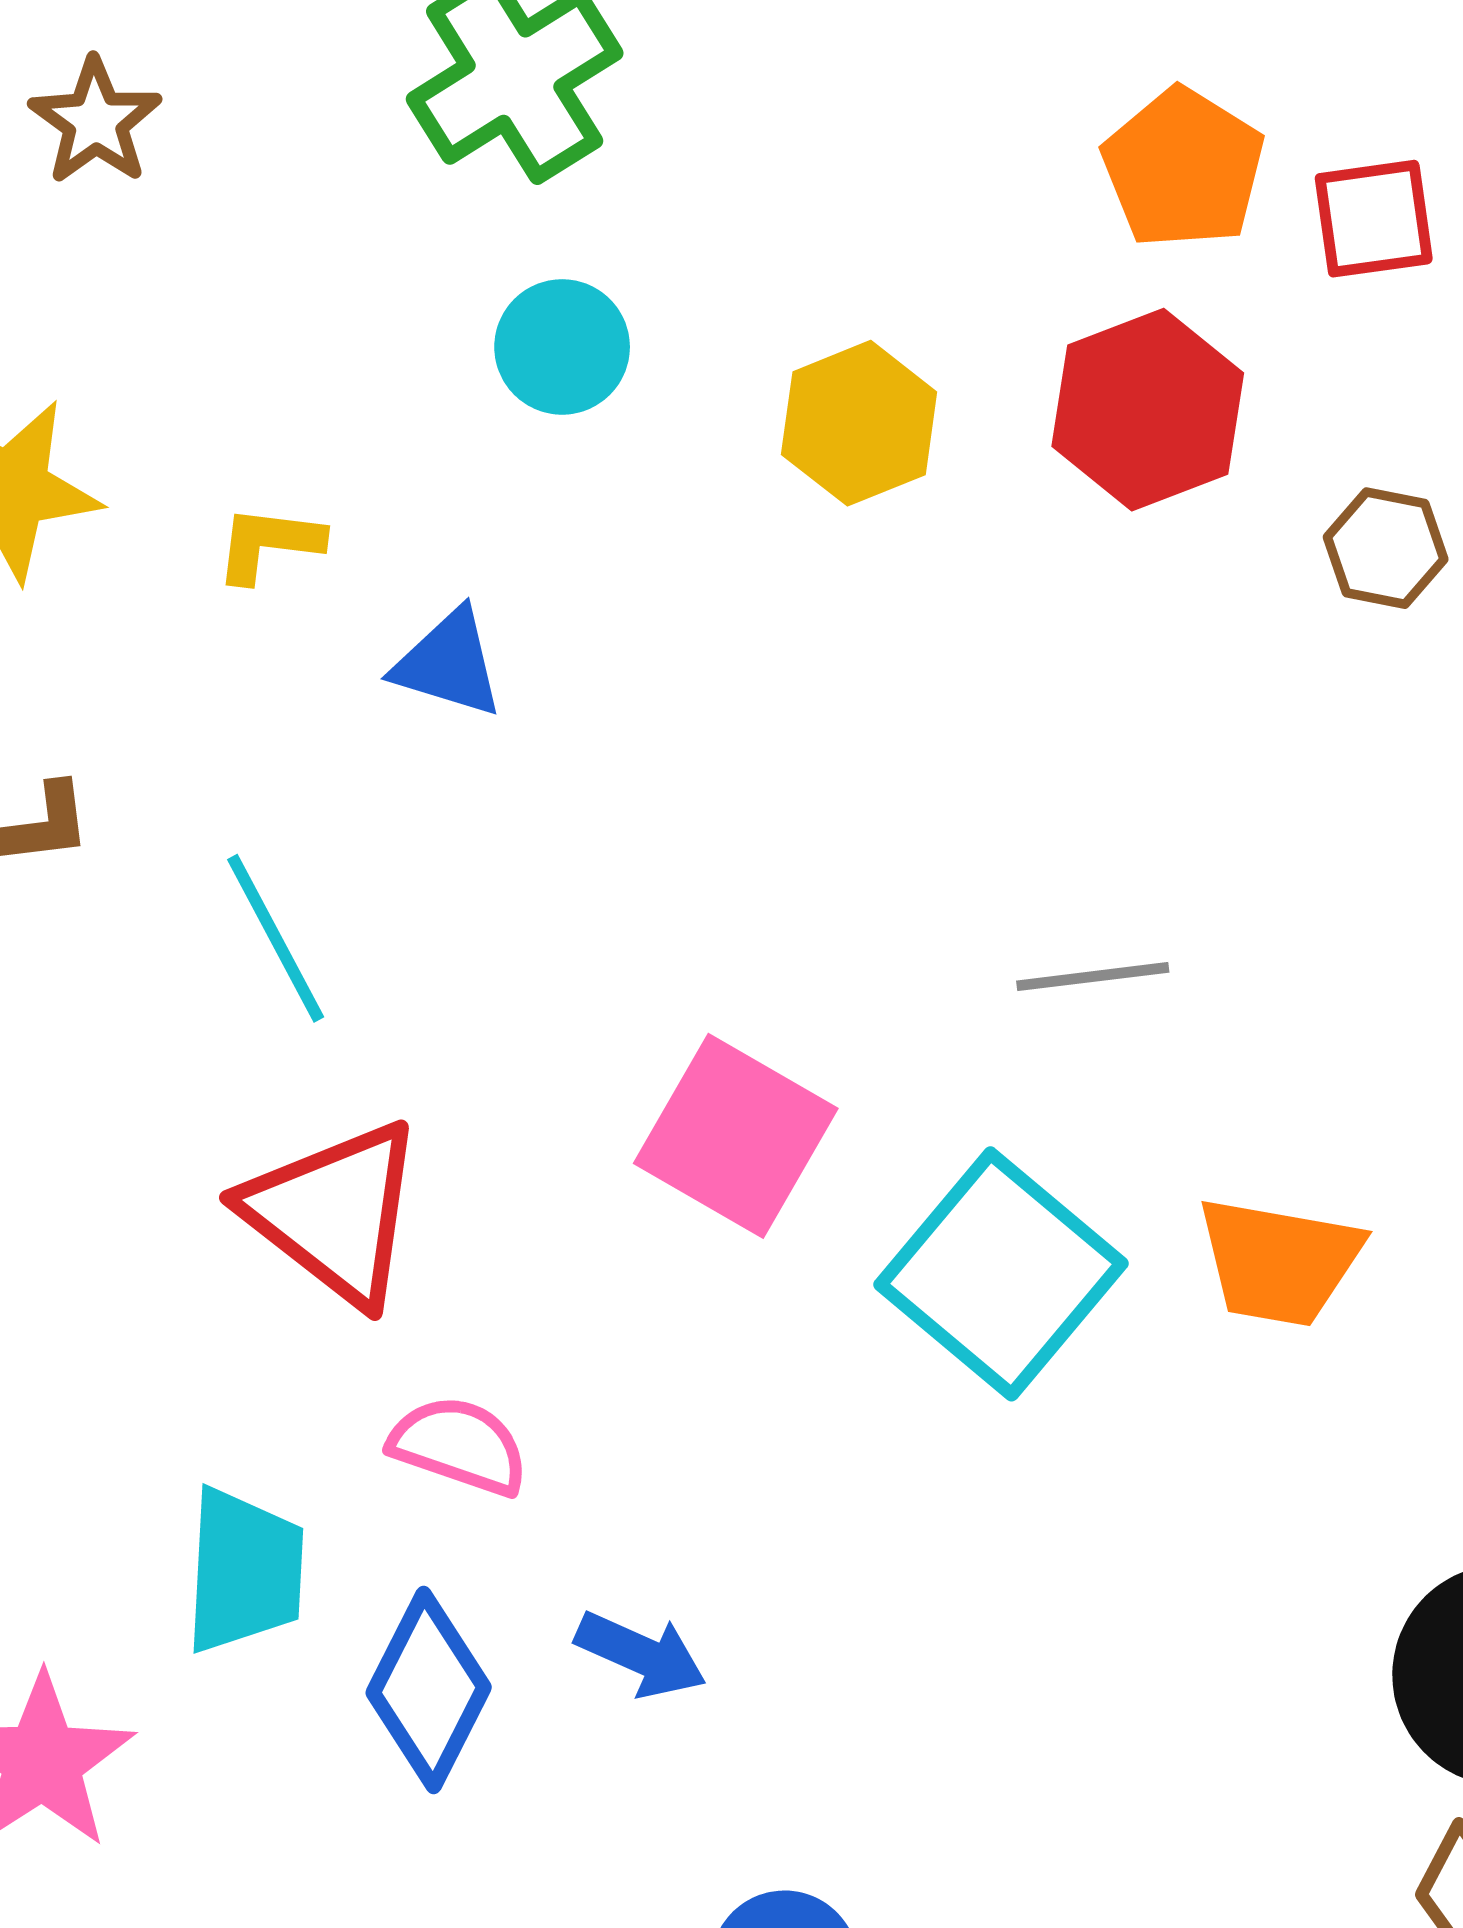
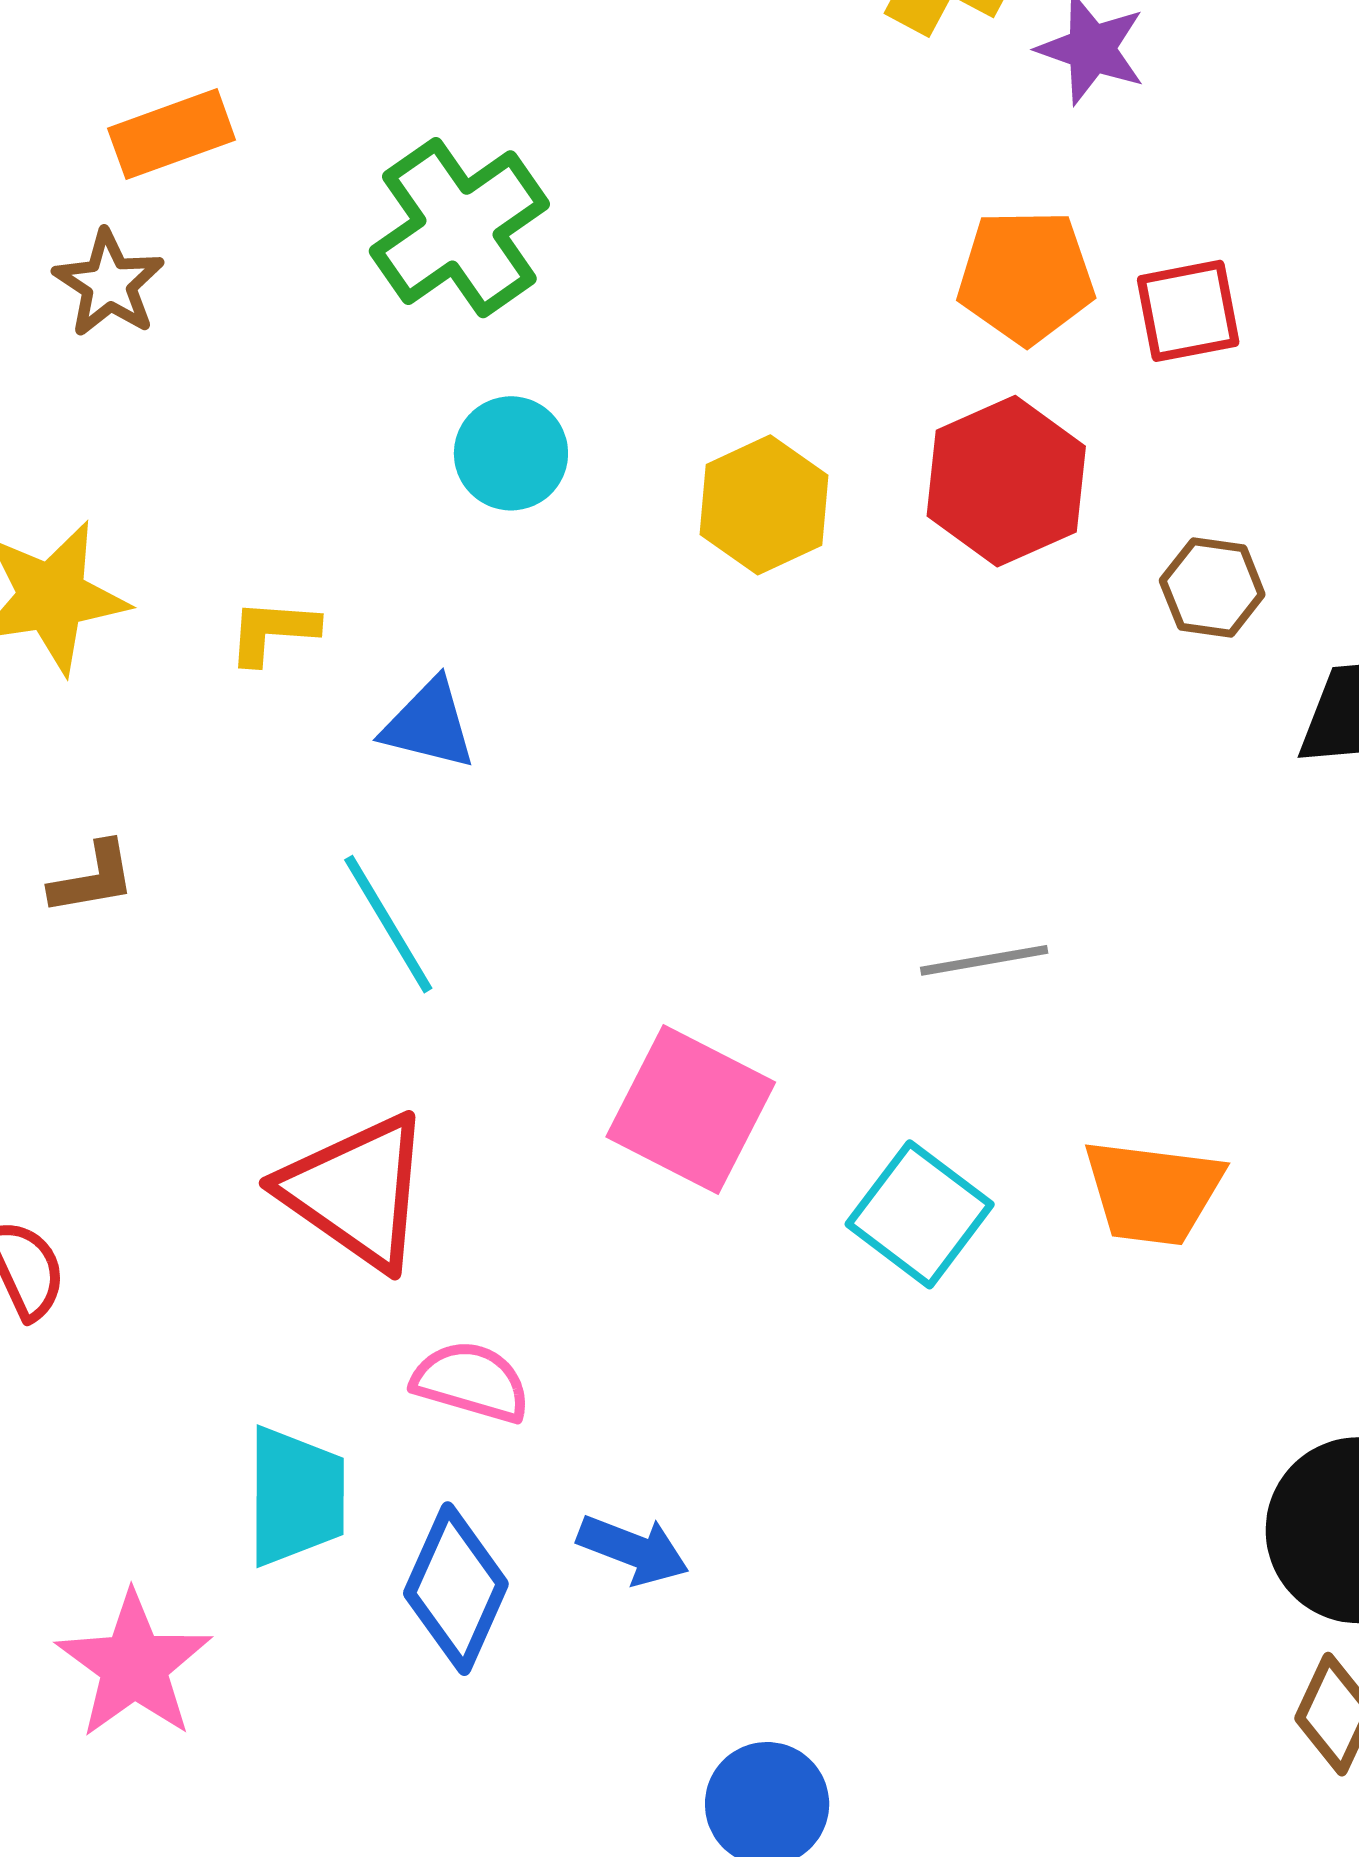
orange pentagon: (1183, 168) -> (1026, 277), turned -30
cyan line: (276, 938) -> (388, 924), moved
cyan square: (1001, 1274) -> (920, 1214), size x0.7

